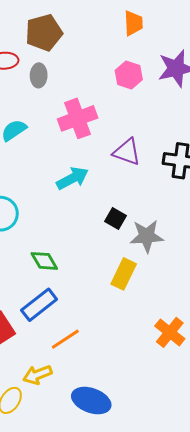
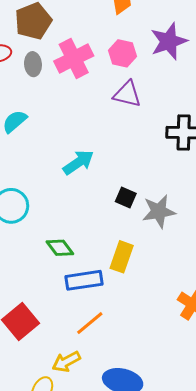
pink cross: (78, 118) -> (74, 59), moved
purple triangle: (127, 152) -> (127, 94), moved
yellow rectangle: (124, 274) -> (122, 257), moved
blue rectangle: (39, 305) -> (84, 280), moved, turned 36

